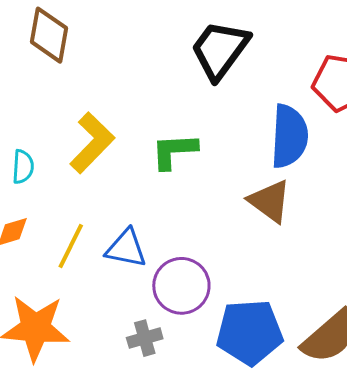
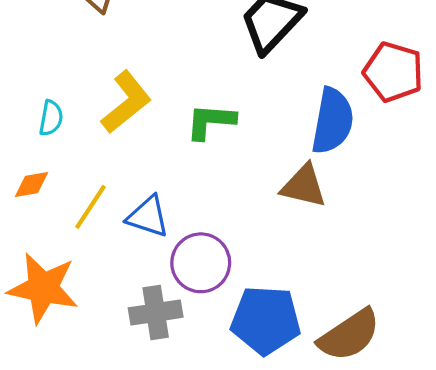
brown triangle: (270, 201) -> (304, 186), turned -30
gray cross: (145, 338) -> (156, 313), size x1.4

